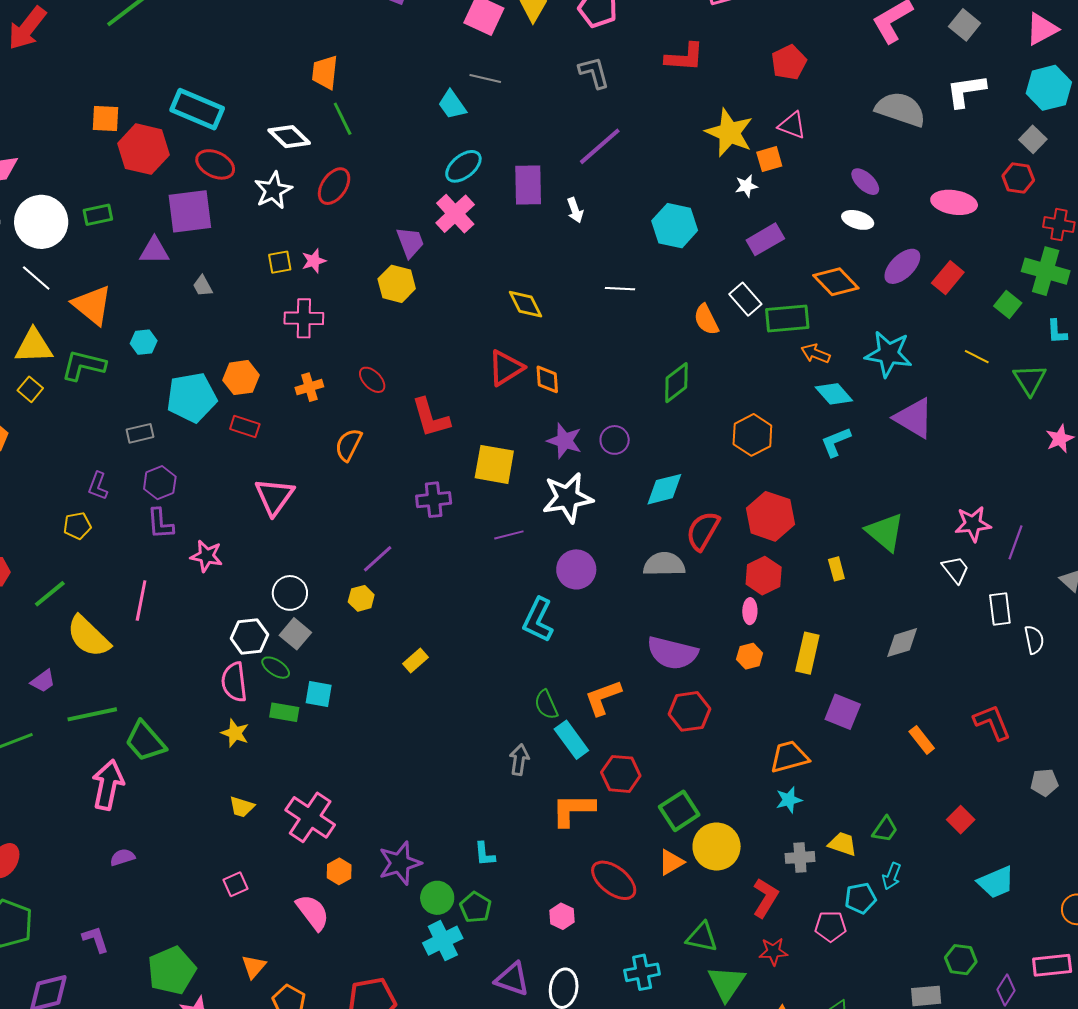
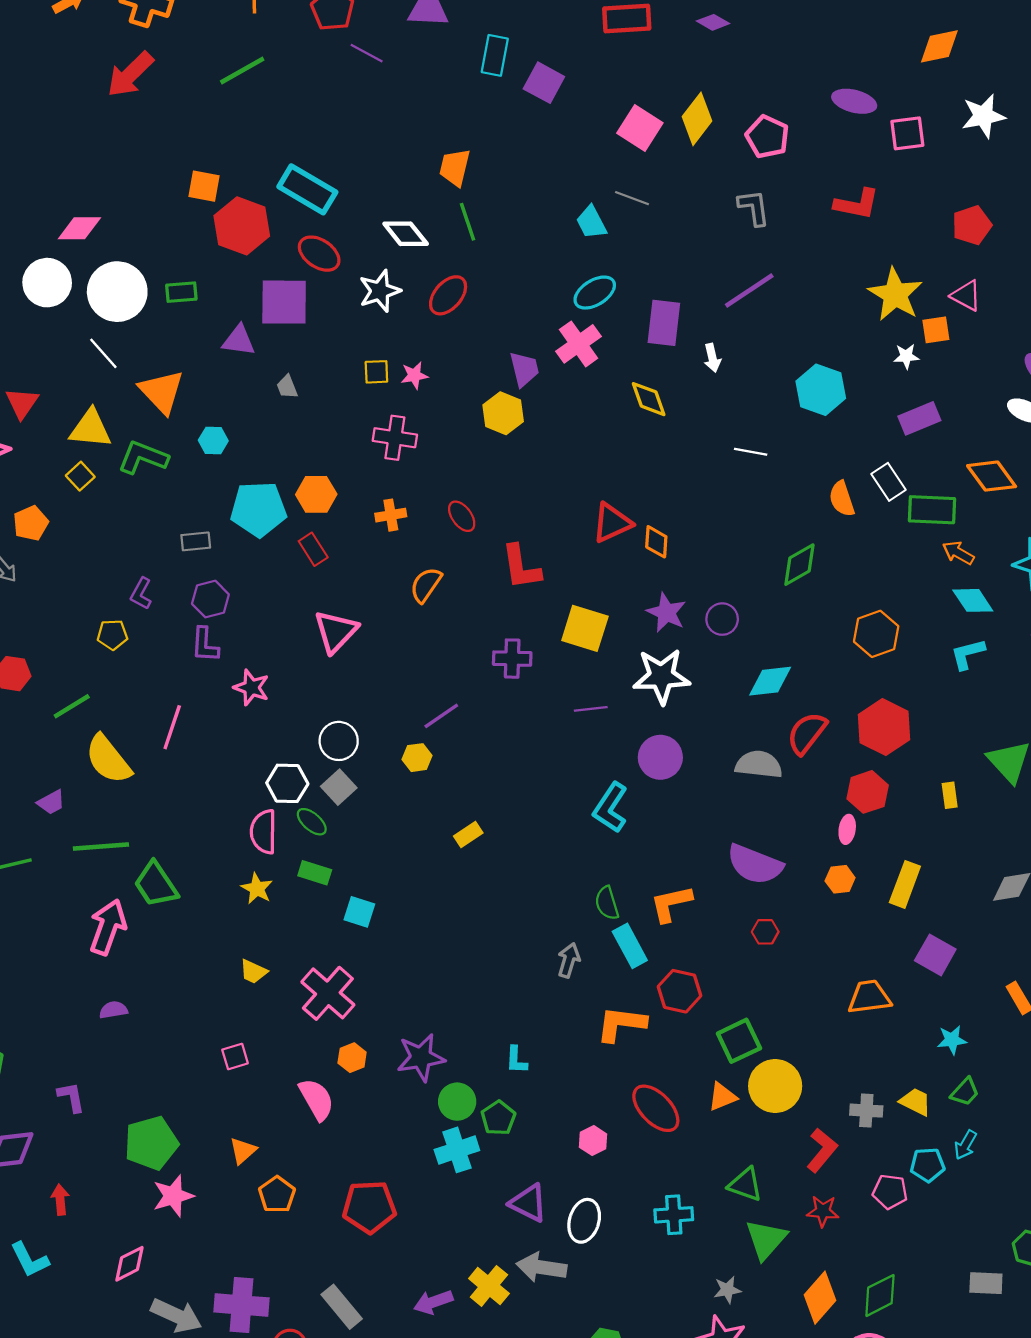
yellow diamond: (525, 304) -> (649, 399), moved
red rectangle: (245, 427) -> (313, 549), turned 32
cyan square: (319, 694) -> (359, 912), moved
red hexagon: (690, 711) -> (765, 932), size x0.6
cyan star: (789, 800) -> (952, 1040), moved

